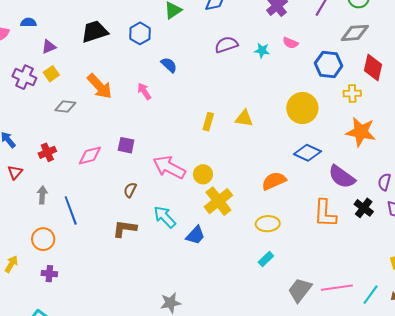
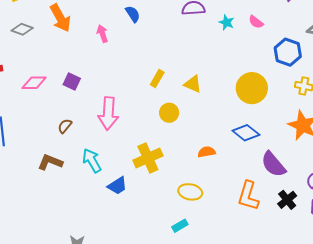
pink arrow: (169, 167) -> (108, 113), turned -128
yellow circle: (203, 174) -> (169, 113), moved
orange semicircle: (274, 181) -> (207, 152), size x0.7

